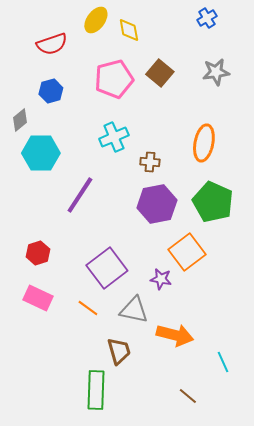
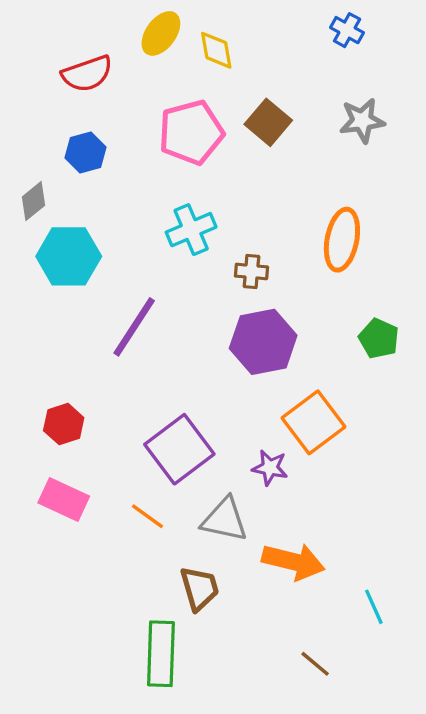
blue cross: (207, 18) -> (347, 30), turned -30
green pentagon: (213, 202) -> (379, 339), moved, size x0.6

